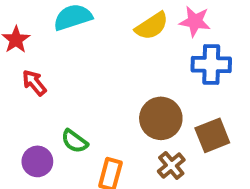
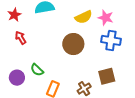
brown circle: (161, 118) -> (73, 44), moved

